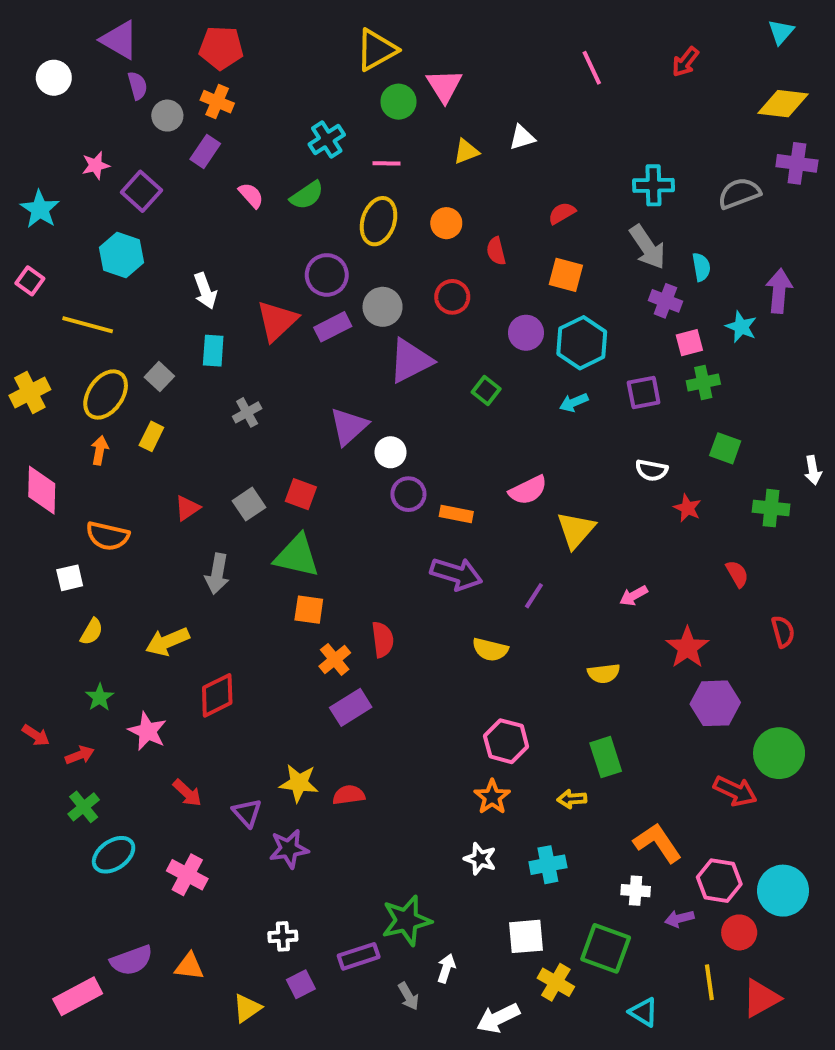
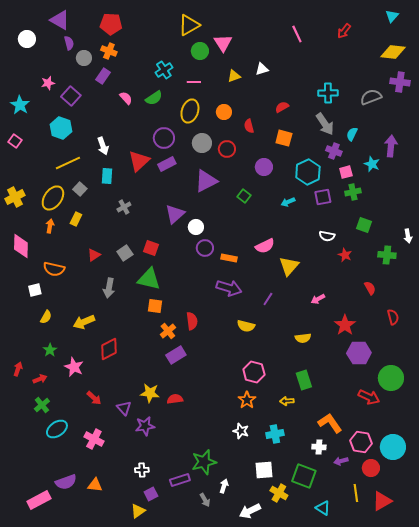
cyan semicircle: (701, 267) -> (352, 134), turned -144
gray circle: (383, 307) -> (202, 143), moved
yellow line: (88, 325) -> (68, 163), moved, turned -40
cyan hexagon: (582, 343) -> (308, 172), moved
red arrow: (36, 735) -> (18, 369), turned -104
yellow triangle: (247, 1008) -> (138, 511), moved

